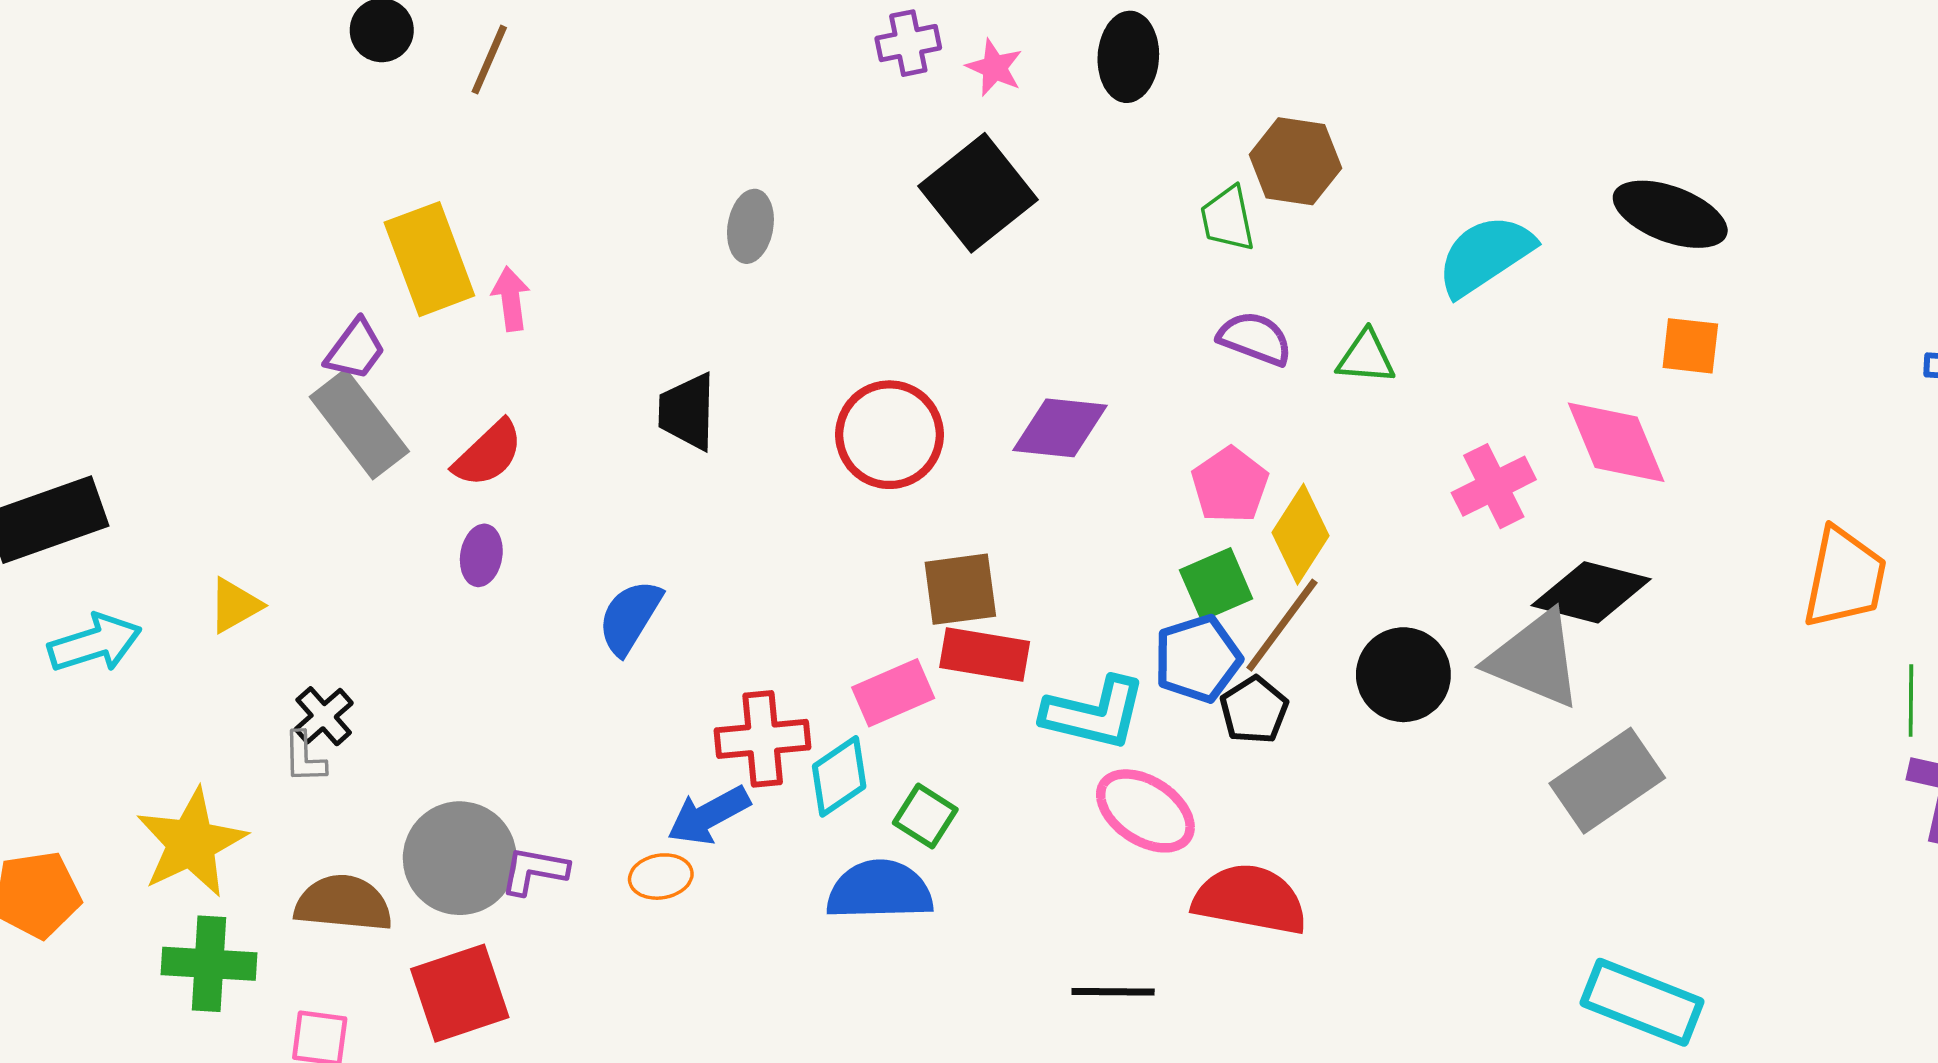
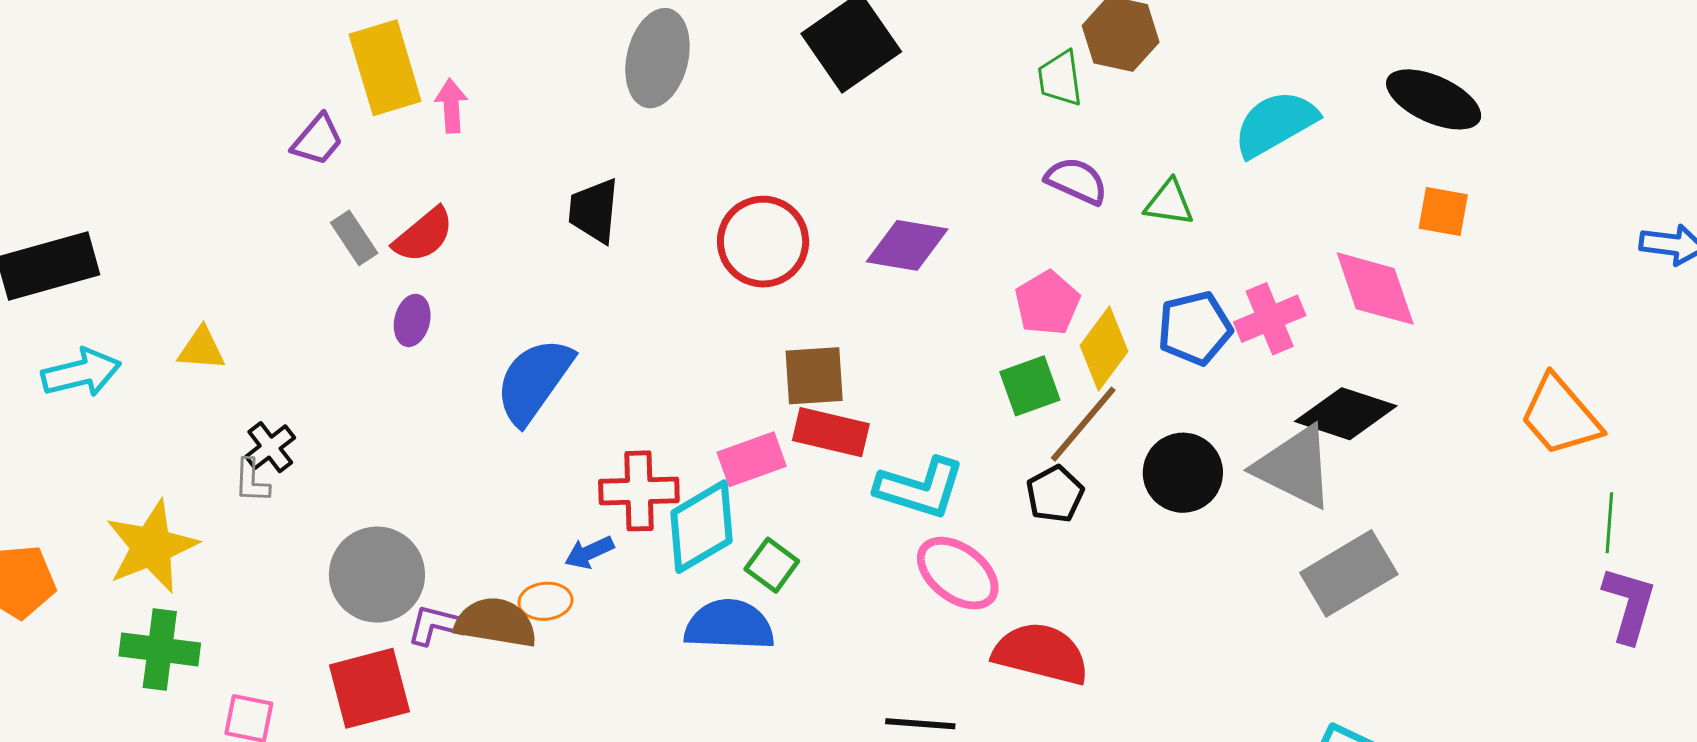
gray ellipse: (750, 226) -> (657, 58), size x1.6
gray rectangle: (359, 424) -> (354, 238), moved, size x0.6
orange trapezoid: (1845, 578) -> (1560, 416), turned 124
yellow triangle: (235, 605) -> (201, 349), turned 30
blue semicircle: (630, 617) -> (534, 381), size x1.4
blue pentagon: (1198, 659) -> (1195, 328), moved
cyan diamond: (839, 776) -> (701, 527), size x1.4
blue arrow: (709, 815) -> (589, 552), size x0.7
purple L-shape: (534, 871) -> (436, 625), moved
brown semicircle: (343, 903) -> (496, 623), moved

